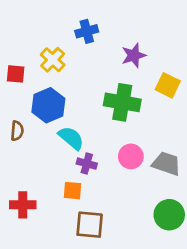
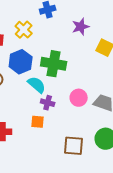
green cross: (122, 102) -> (54, 64), moved
brown square: (90, 225) -> (74, 146), moved

